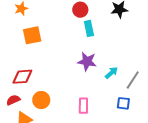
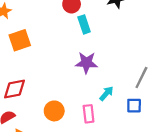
cyan arrow: (111, 73) -> (106, 93), moved
orange circle: (41, 100) -> (54, 111), moved

